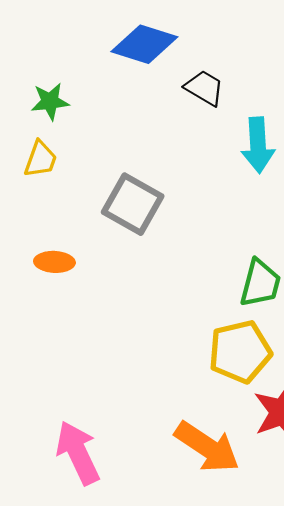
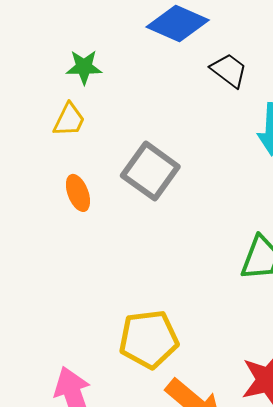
orange ellipse: (54, 262) -> (78, 193), moved, turned 60
yellow pentagon: (240, 352) -> (149, 339), moved

